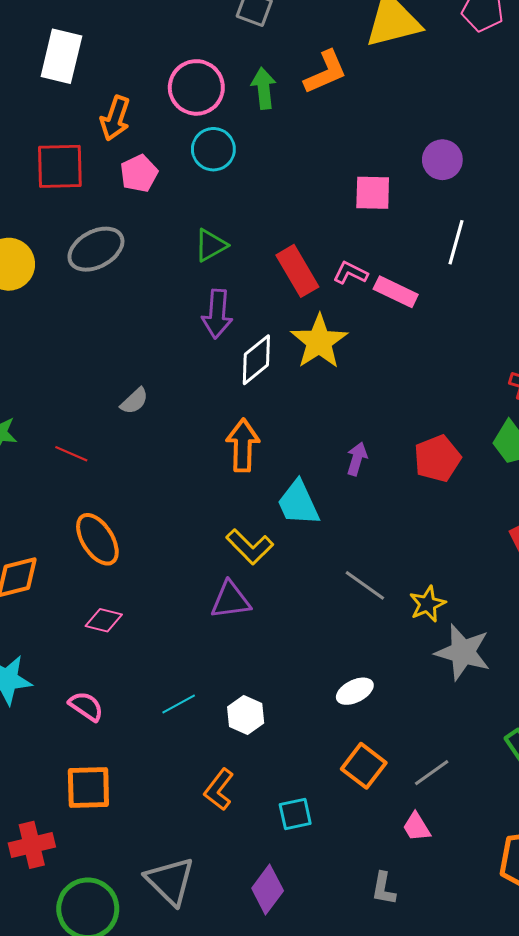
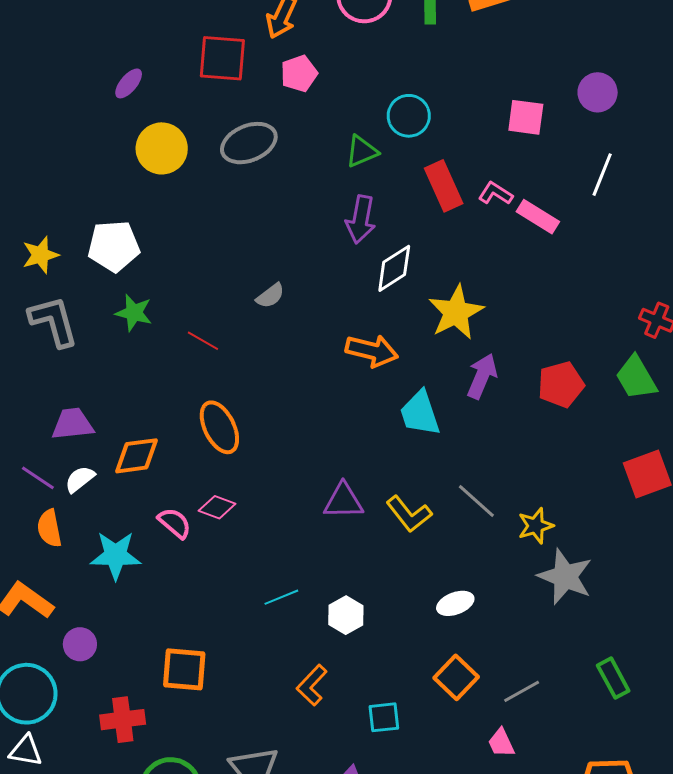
cyan circle: (213, 149) -> (409, 116), moved
yellow star: (319, 342) -> (456, 312), moved
orange arrow: (243, 445) -> (372, 351), turned 96
purple arrow: (357, 459) -> (482, 376), size x1.4
yellow L-shape: (250, 547) -> (409, 514), moved
pink semicircle: (86, 706) -> (175, 523), moved

